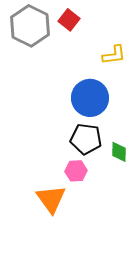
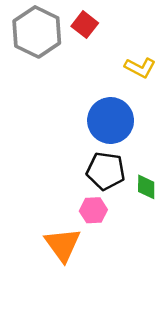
yellow L-shape: (114, 55) -> (140, 68), turned 35

